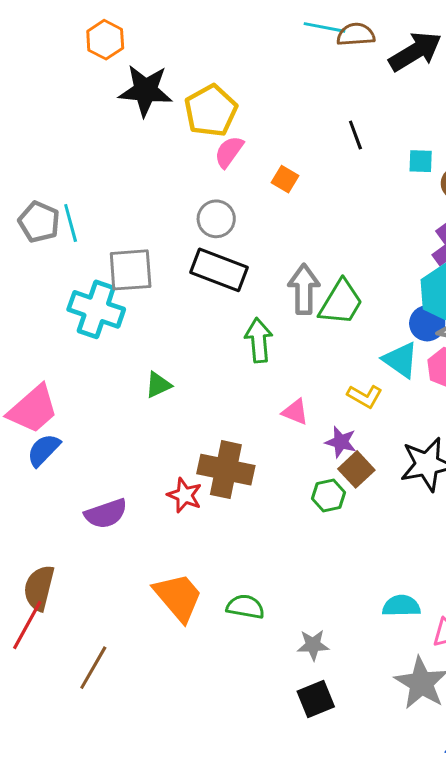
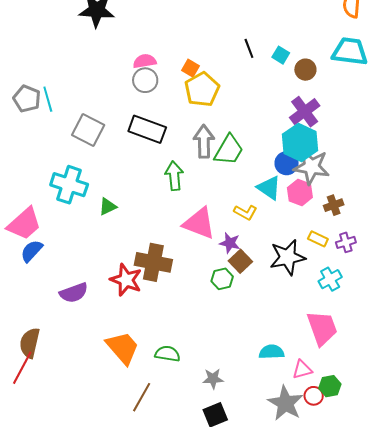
yellow pentagon: (211, 111) -> (202, 89), moved
black line: (355, 135) -> (249, 48), moved
pink semicircle: (229, 152) -> (145, 61), moved, turned 45
cyan square: (421, 161) -> (281, 55), turned 30
gray circle: (216, 219) -> (145, 80), moved
gray square: (131, 270) -> (88, 130), turned 32
cyan cross: (96, 309) -> (69, 185), moved
pink triangle: (295, 412) -> (199, 223), size x1.8
red star: (185, 495) -> (126, 280), size x1.4
brown line: (93, 668) -> (142, 397), moved

